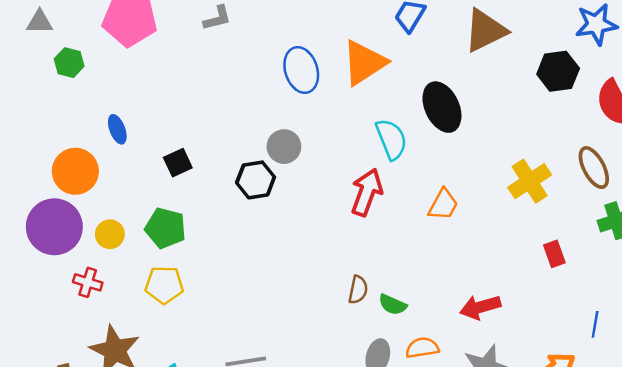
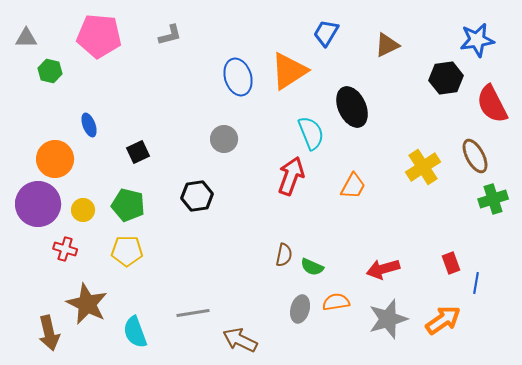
brown triangle: (485, 31) -> (387, 45), size x0.7
black hexagon: (256, 180) -> (197, 196), moved
red rectangle: (554, 254) -> (451, 263), moved

